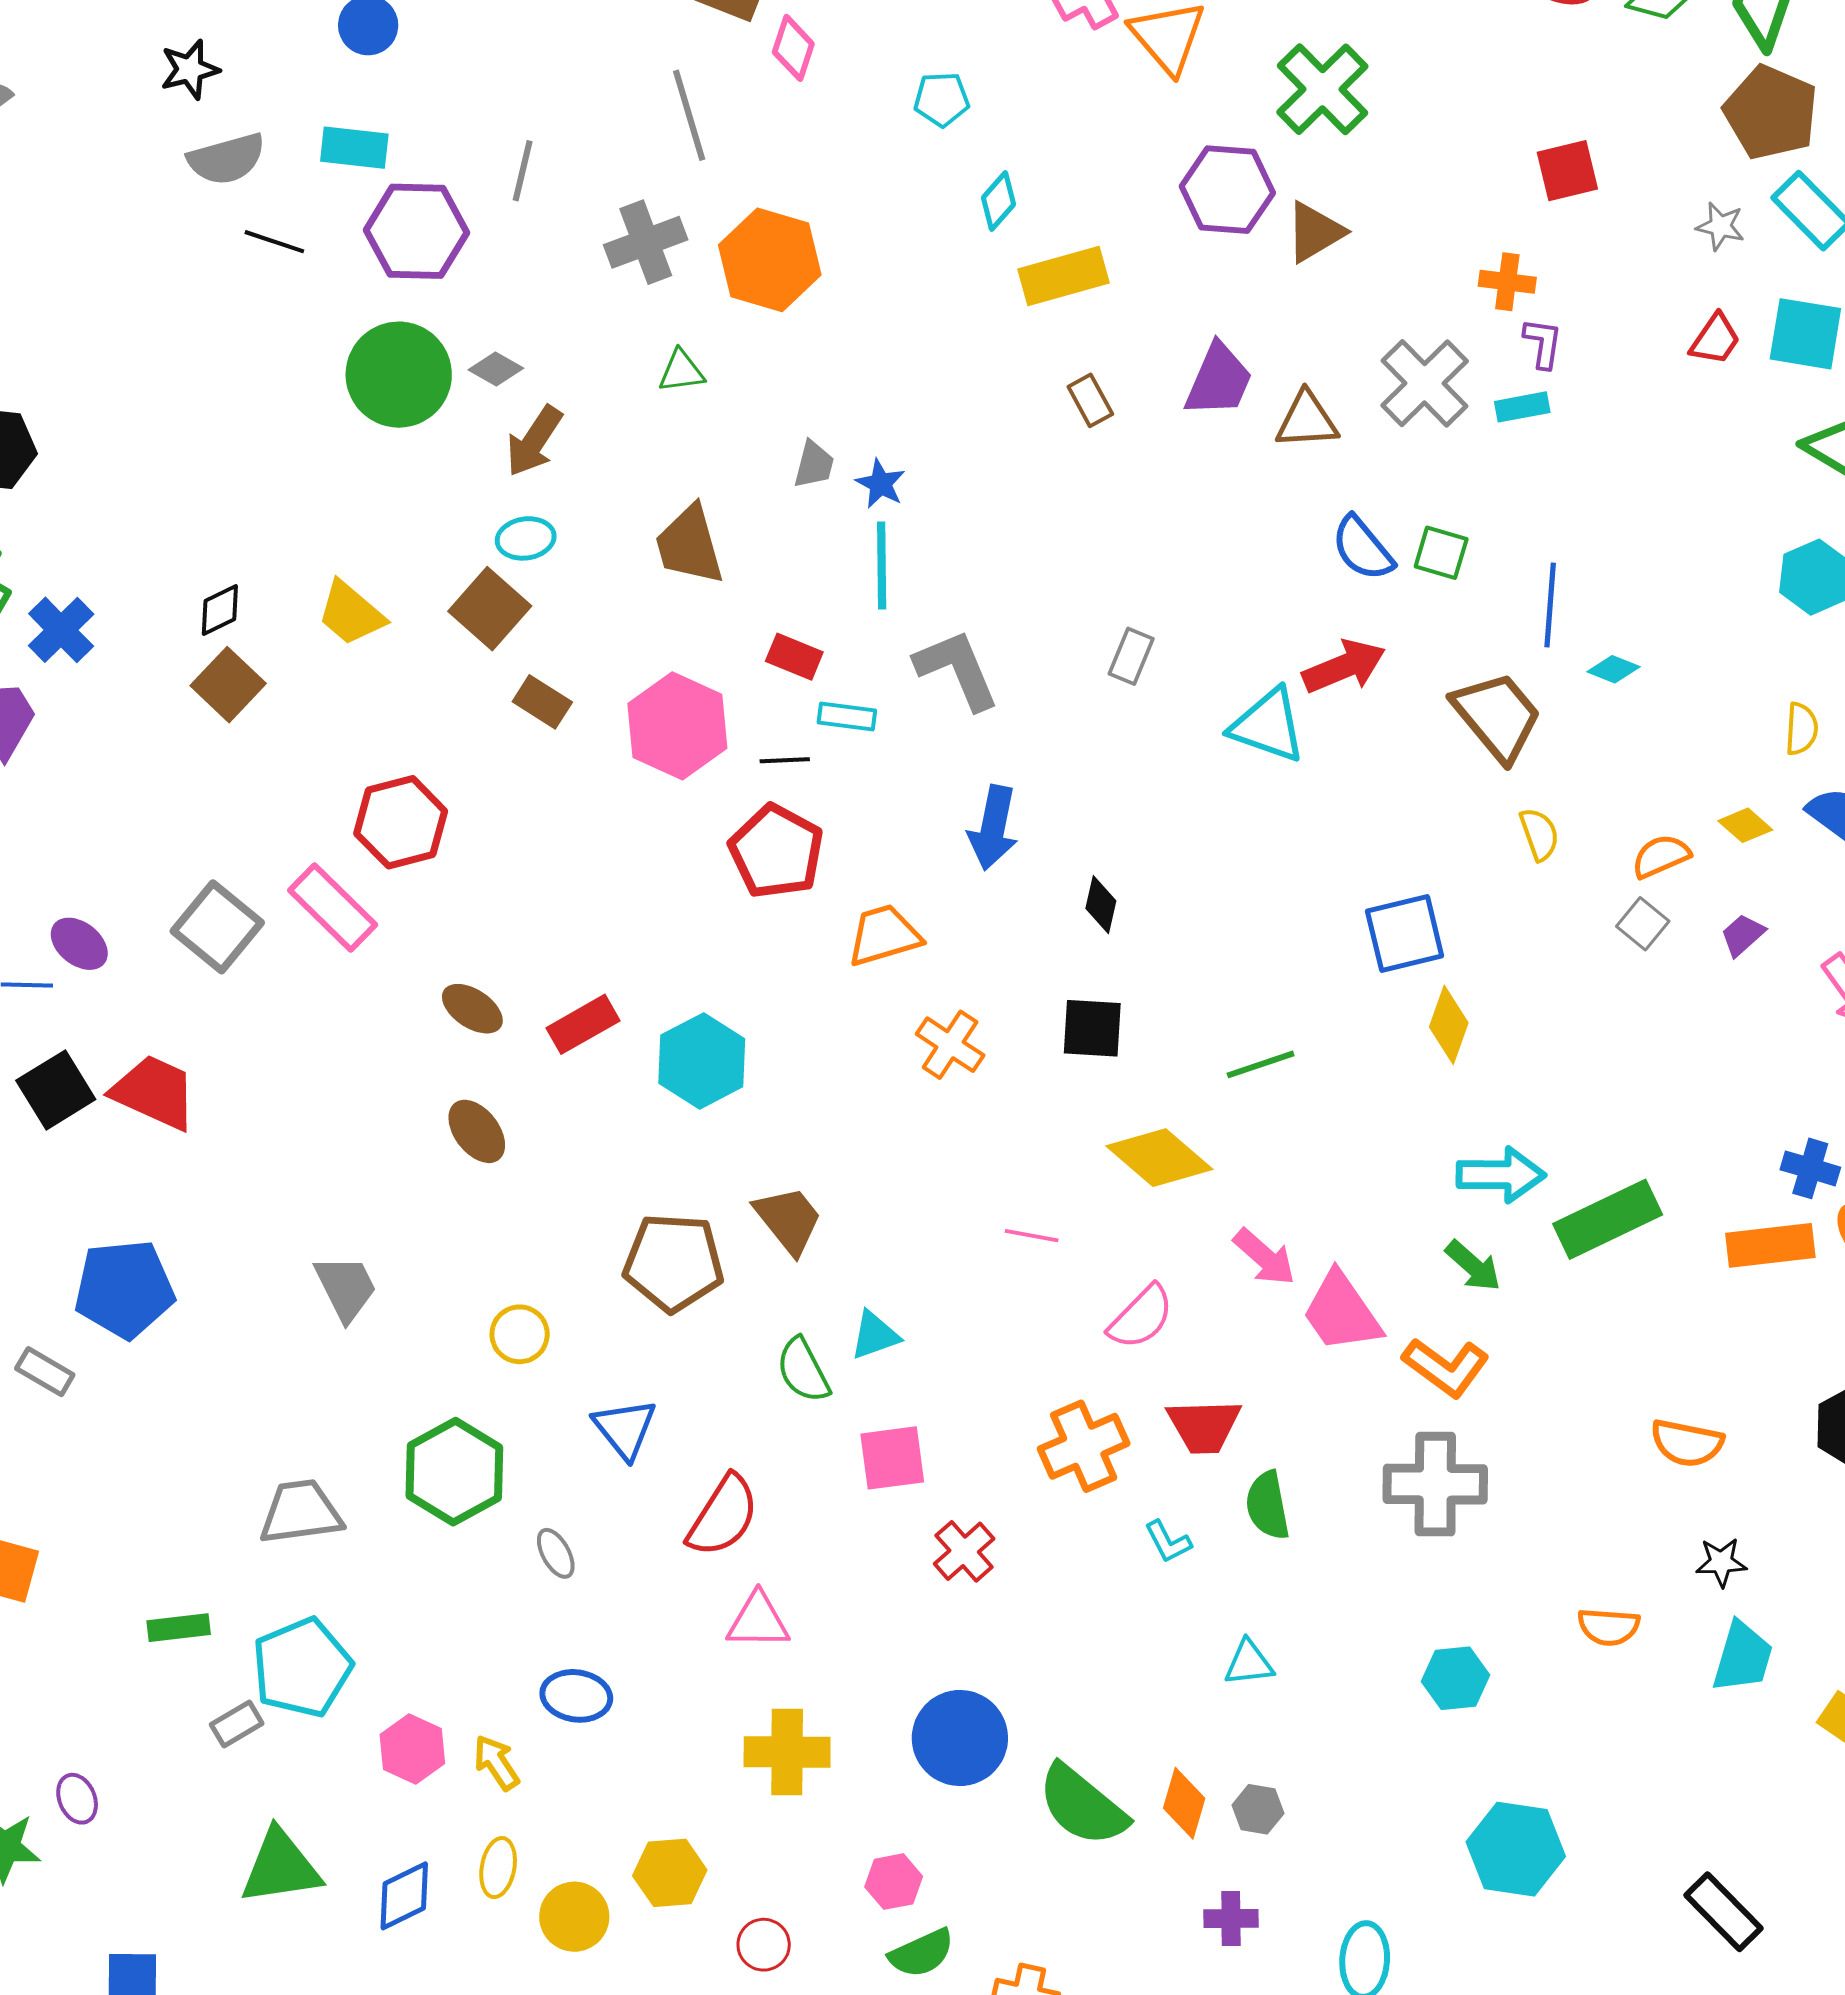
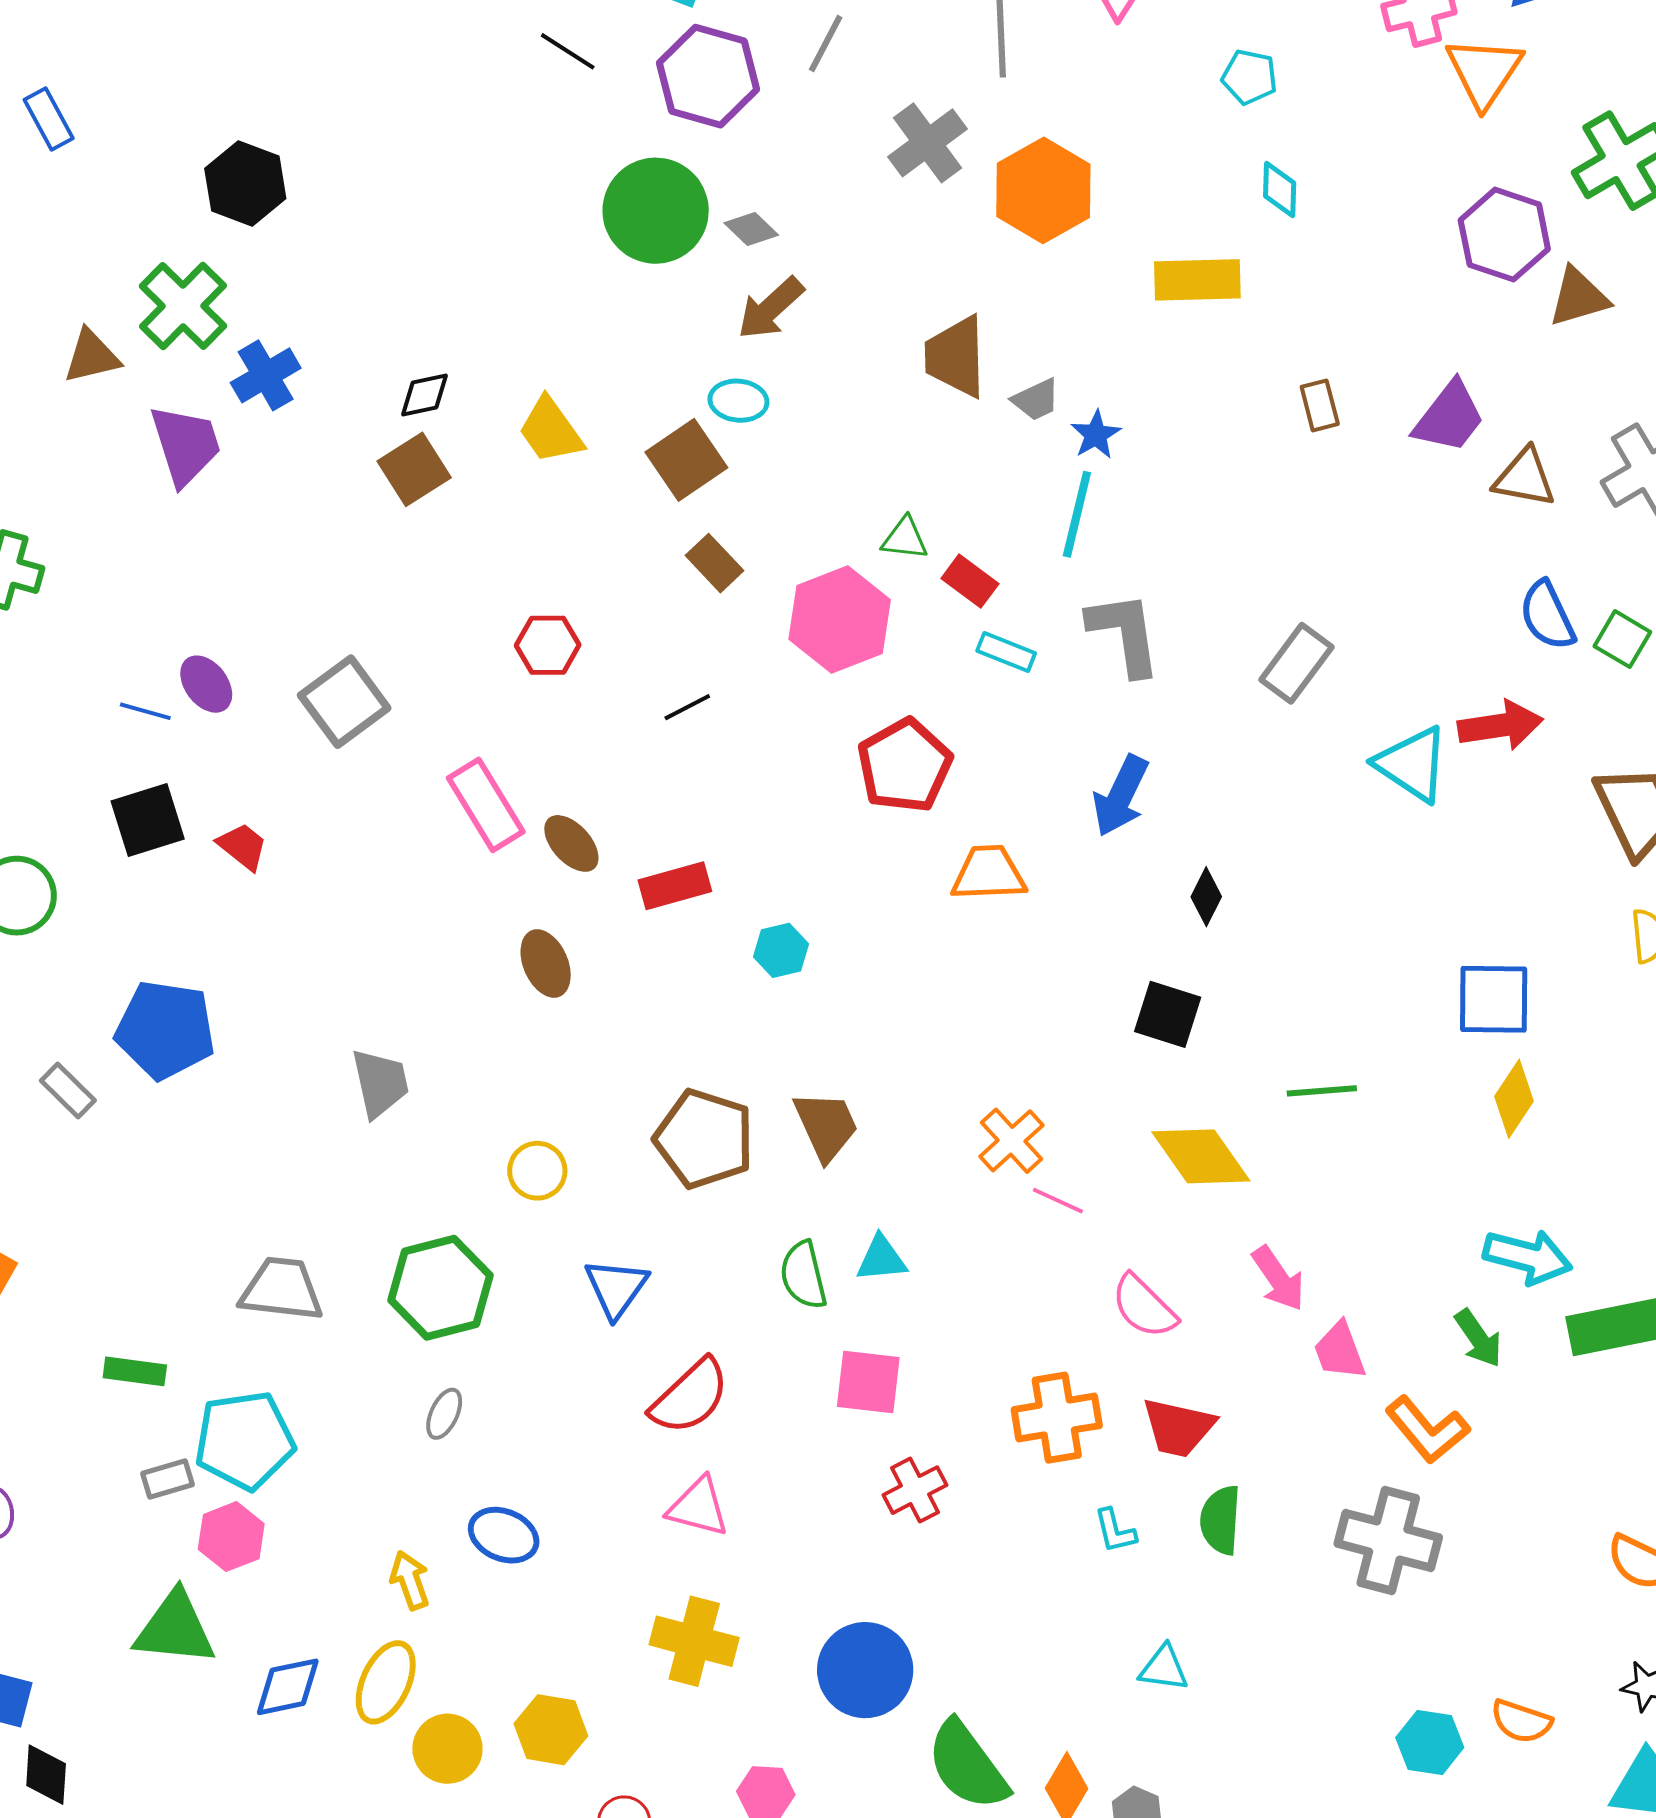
cyan diamond: (998, 201) -> (1280, 189), turned -54
gray cross: (646, 242) -> (927, 143), turned -30
yellow rectangle: (1063, 276) -> (1197, 280), moved
green triangle: (681, 371) -> (905, 539), moved
gray trapezoid: (814, 465) -> (1036, 400), turned 36
brown trapezoid: (689, 545) -> (956, 357), moved
gray rectangle: (1131, 656) -> (1296, 663), size x1.4
black line: (785, 760) -> (687, 707), moved, turned -39
red hexagon: (401, 822) -> (548, 645), size x0.7
pink rectangle: (333, 907) -> (486, 805), moved
orange cross: (950, 1045) -> (1012, 1141), moved
cyan hexagon: (702, 1061) -> (781, 950), size x0.6
red trapezoid: (154, 1092) -> (243, 846), size x0.6
pink trapezoid: (1342, 1312) -> (1340, 1351), size x0.7
pink semicircle: (1141, 1317) -> (1144, 1307), turned 76
gray ellipse: (556, 1553) -> (444, 1414), moved, turned 39
cyan hexagon: (1456, 1678) -> (1430, 1743), moved
pink hexagon: (412, 1749) -> (231, 1537), moved
yellow ellipse: (498, 1868) -> (386, 1682), size x1.4

